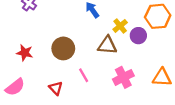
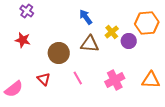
brown triangle: (107, 45) -> (90, 44), moved
red star: (25, 53) -> (23, 40), moved
red triangle: (56, 88) -> (44, 79), moved

